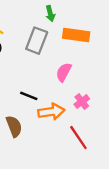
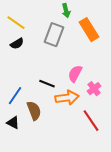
orange rectangle: (76, 35) -> (89, 30), turned 50
pink semicircle: (64, 72) -> (75, 74), moved

